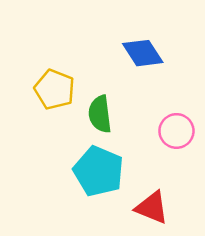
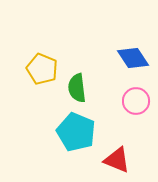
blue diamond: (143, 53) -> (133, 58), moved

